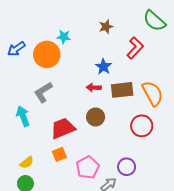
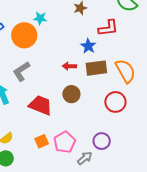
red L-shape: (135, 48) -> (108, 28), turned 40
blue star: (103, 67) -> (88, 46), moved
red trapezoid: (63, 128) -> (40, 105), turned 45
orange square: (59, 154) -> (42, 141), moved

